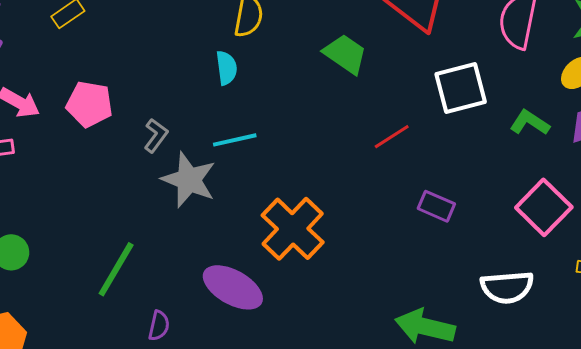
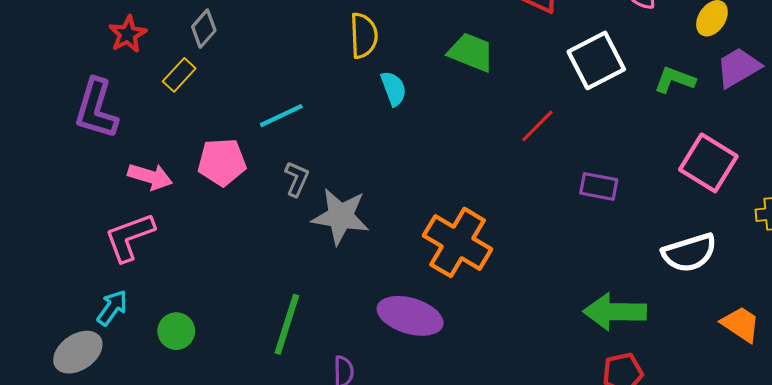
cyan semicircle: (226, 68) -> (394, 89), moved
cyan line: (235, 140) -> (281, 116), moved

